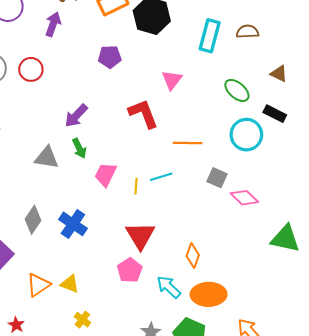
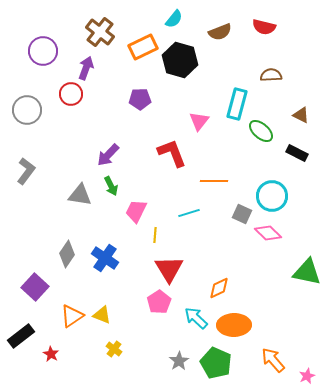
cyan rectangle: (210, 36) -> (237, 104), moved
red circle: (31, 69) -> (71, 94), moved
cyan circle: (246, 135) -> (272, 196), moved
yellow line: (136, 186) -> (155, 235), moved
orange diamond: (193, 255) -> (219, 288), turned 45

